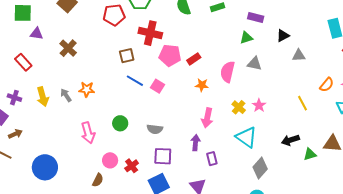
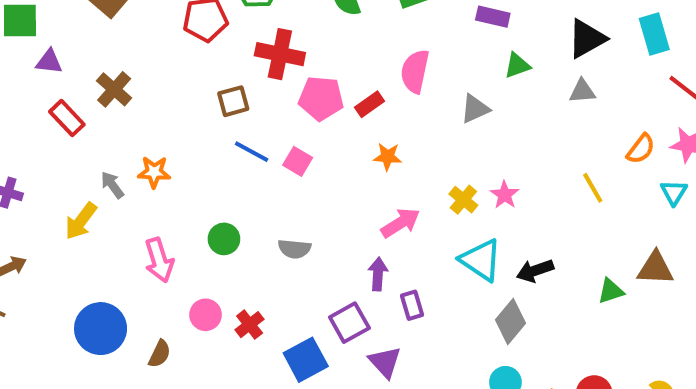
black triangle: (283, 36) -> (587, 39), moved, size x1.5
green triangle: (246, 38) -> (517, 65), moved
red rectangle: (23, 62) -> (67, 118), moved
gray triangle: (255, 64) -> (475, 109), moved, turned -35
pink semicircle: (227, 72) -> (415, 71), moved
yellow arrow: (43, 97) -> (81, 221), moved, turned 54
pink arrow: (207, 118) -> (400, 223), turned -132
black arrow: (290, 140) -> (535, 271), moved
purple square: (163, 156) -> (349, 323), moved, turned -30
blue circle: (45, 167) -> (101, 329), moved
brown semicircle: (98, 180) -> (160, 354), moved

